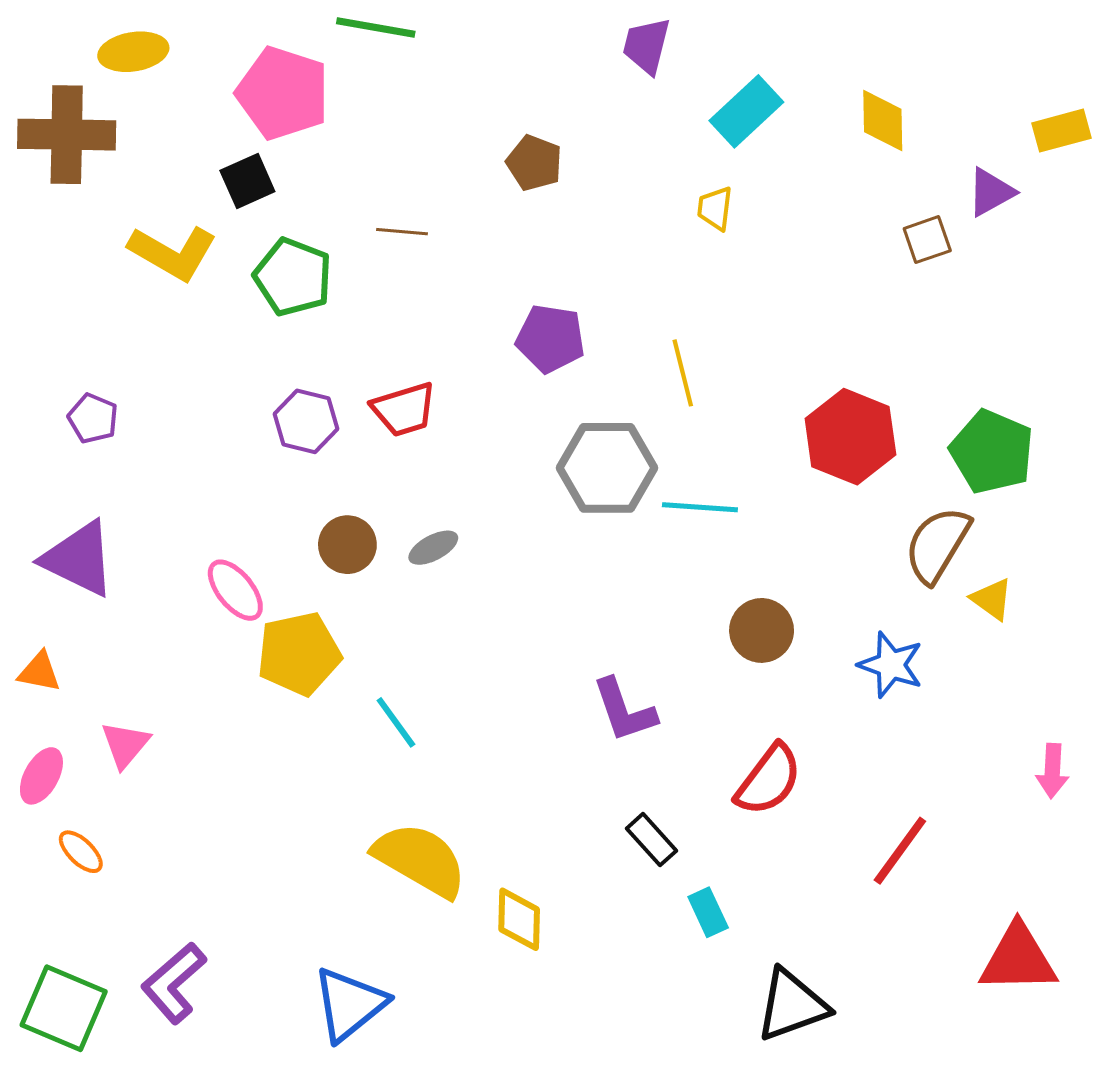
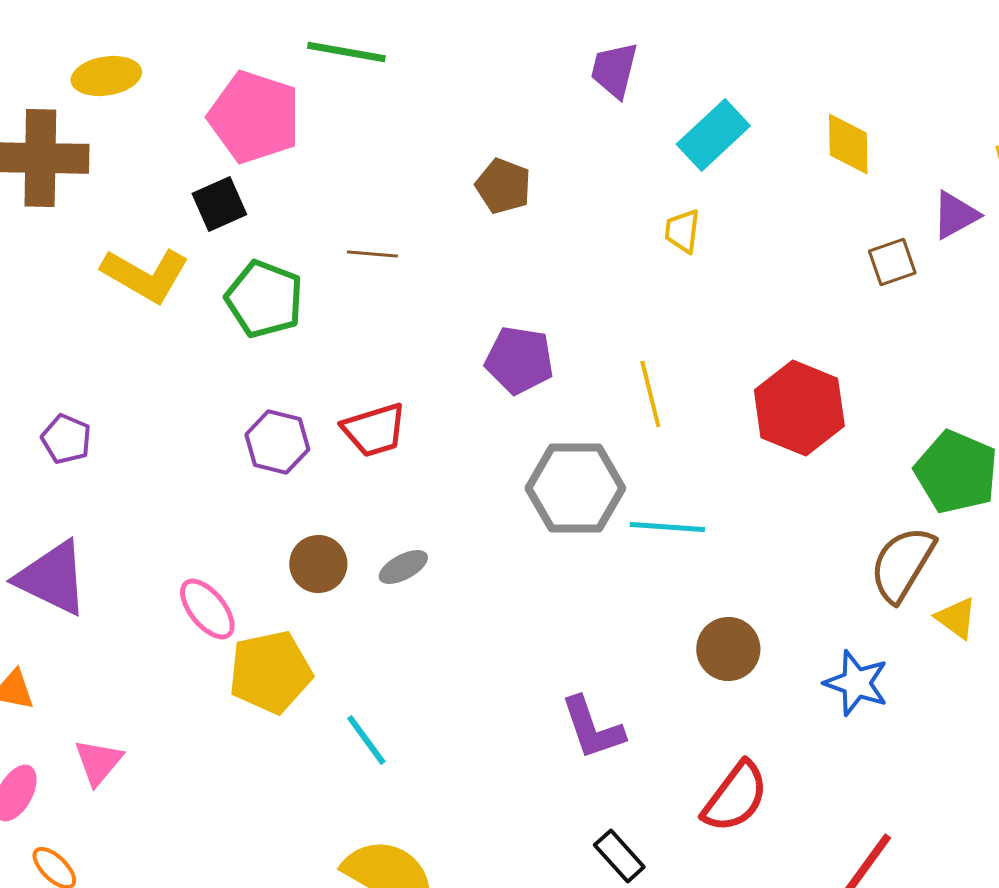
red hexagon: (850, 437) -> (799, 408), moved

